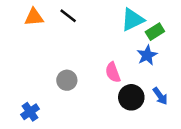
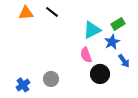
cyan triangle: (133, 20) -> (92, 30), moved
gray circle: (67, 80) -> (51, 79), moved
blue arrow: (160, 96) -> (124, 61), moved

